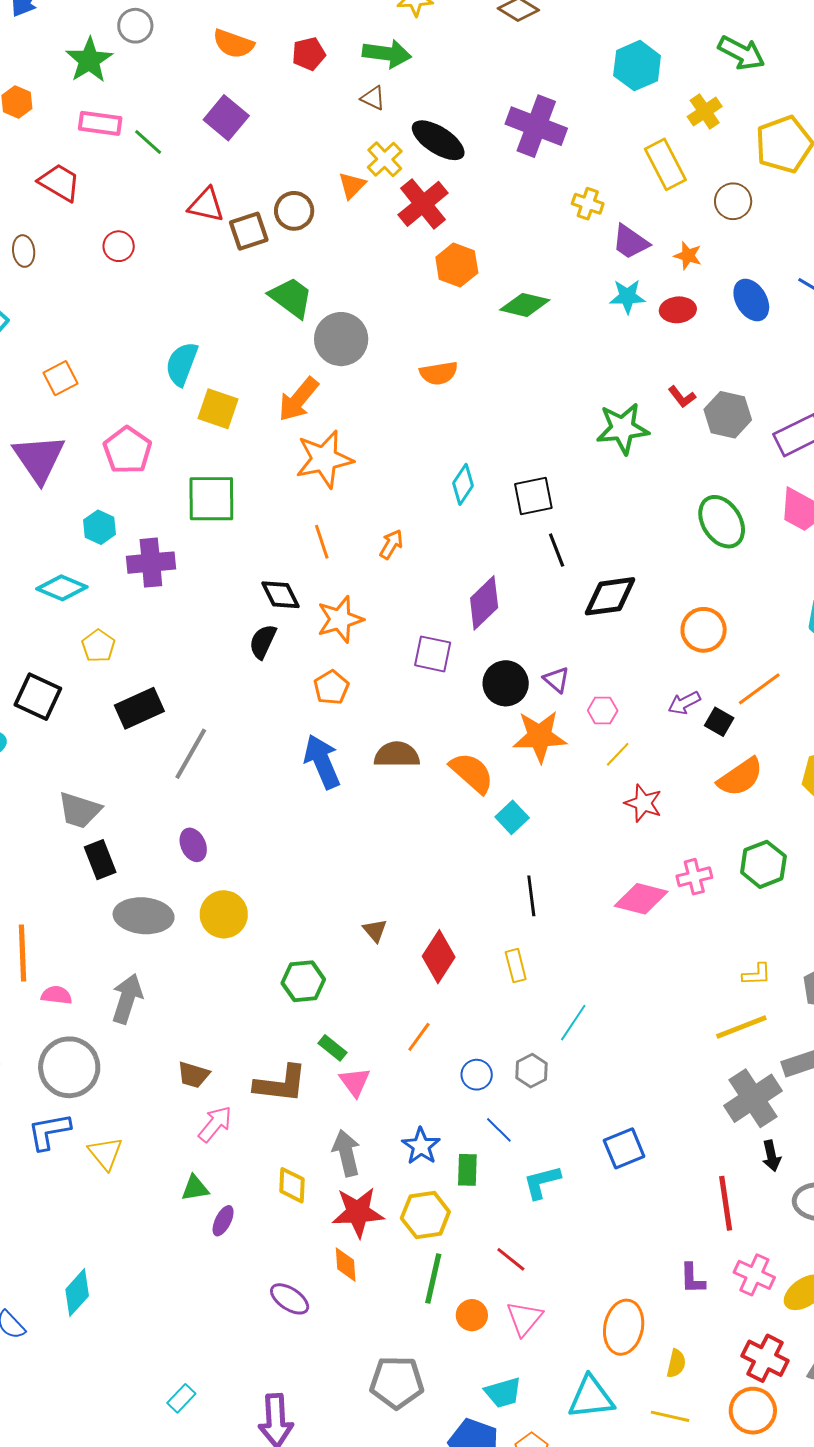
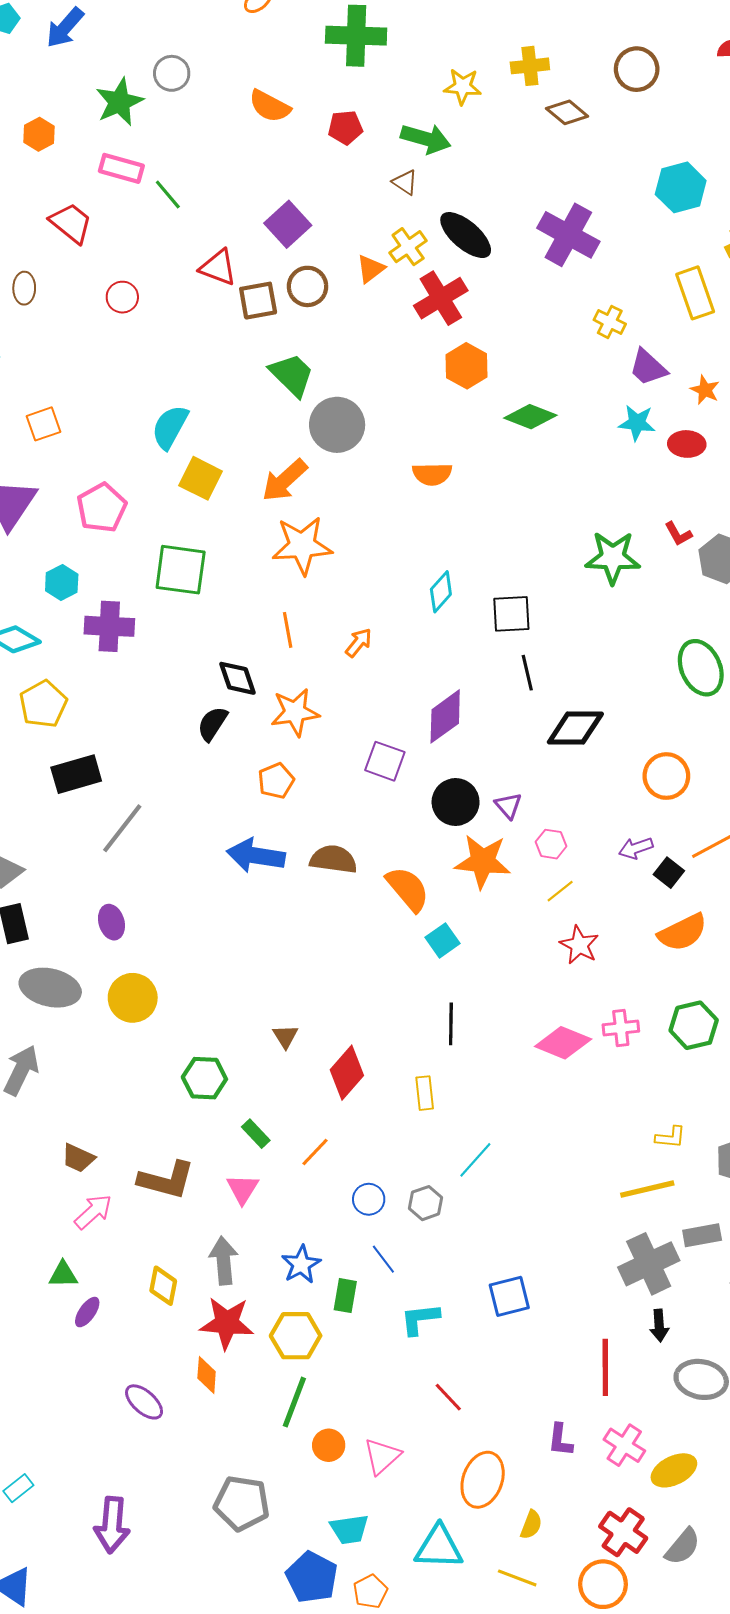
purple square: (226, 118) -> (288, 224), moved
yellow pentagon: (98, 646) -> (43, 704), size x1.4
blue arrow: (322, 762) -> (256, 856), turned -66
green rectangle: (333, 1048) -> (256, 1134), moved
red line: (511, 1259) -> (448, 1397), moved

